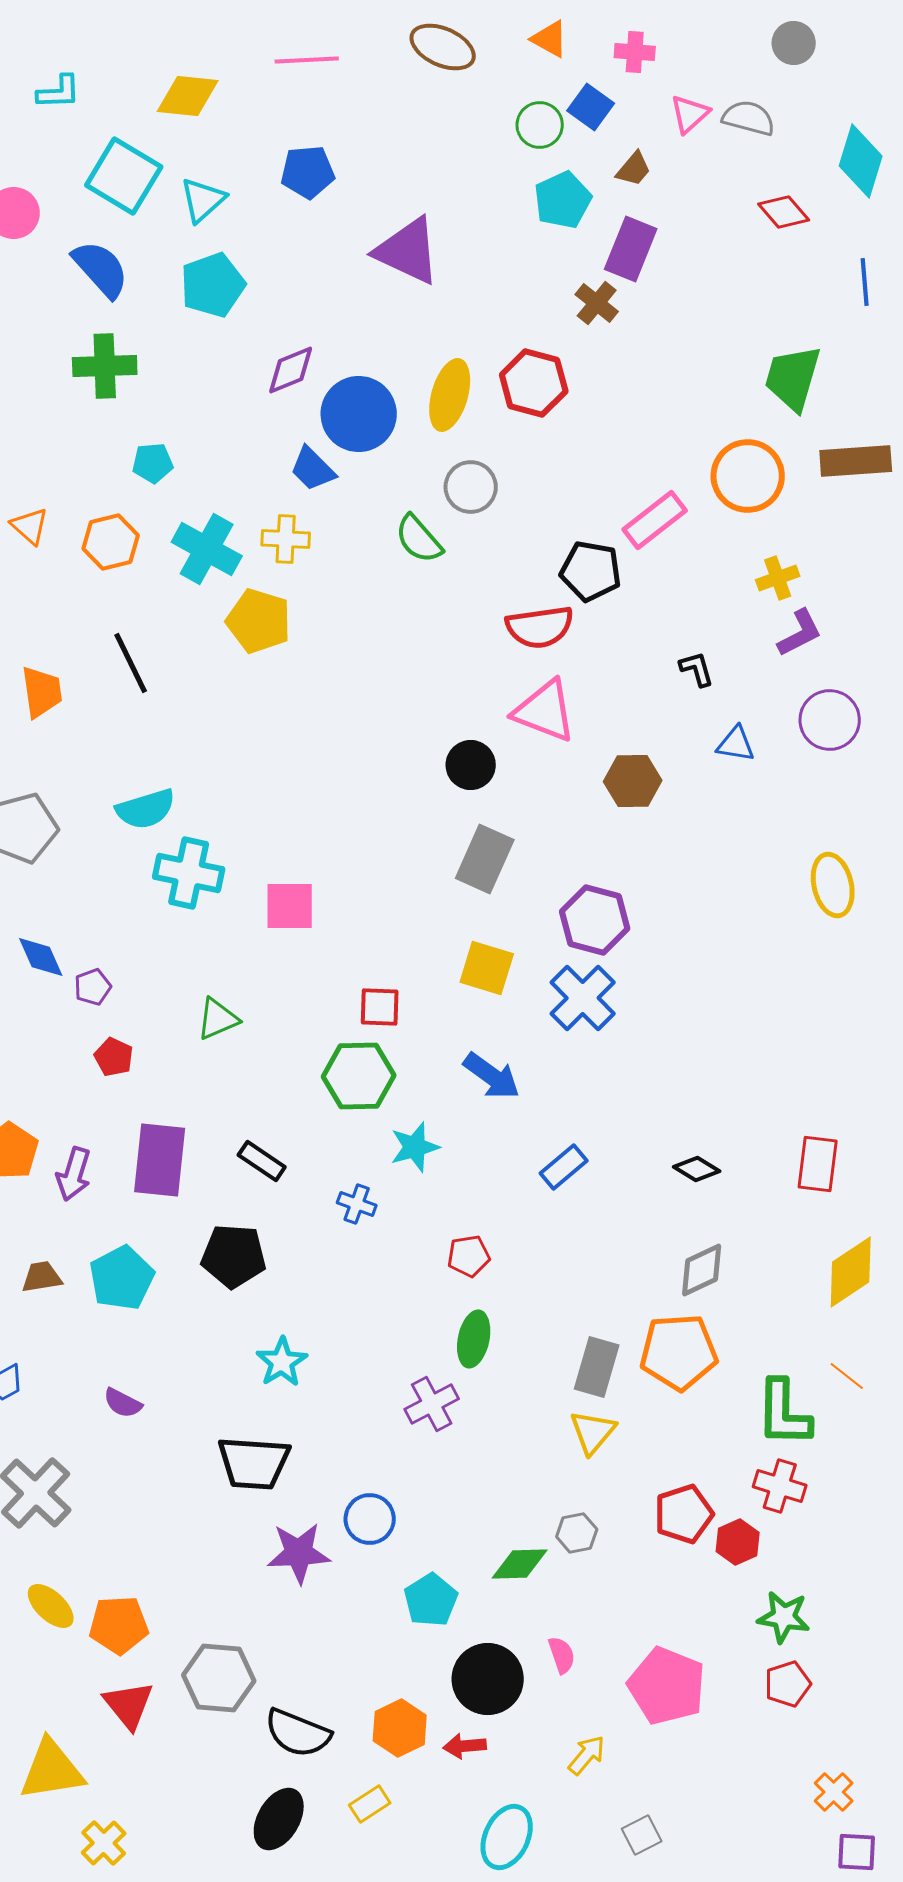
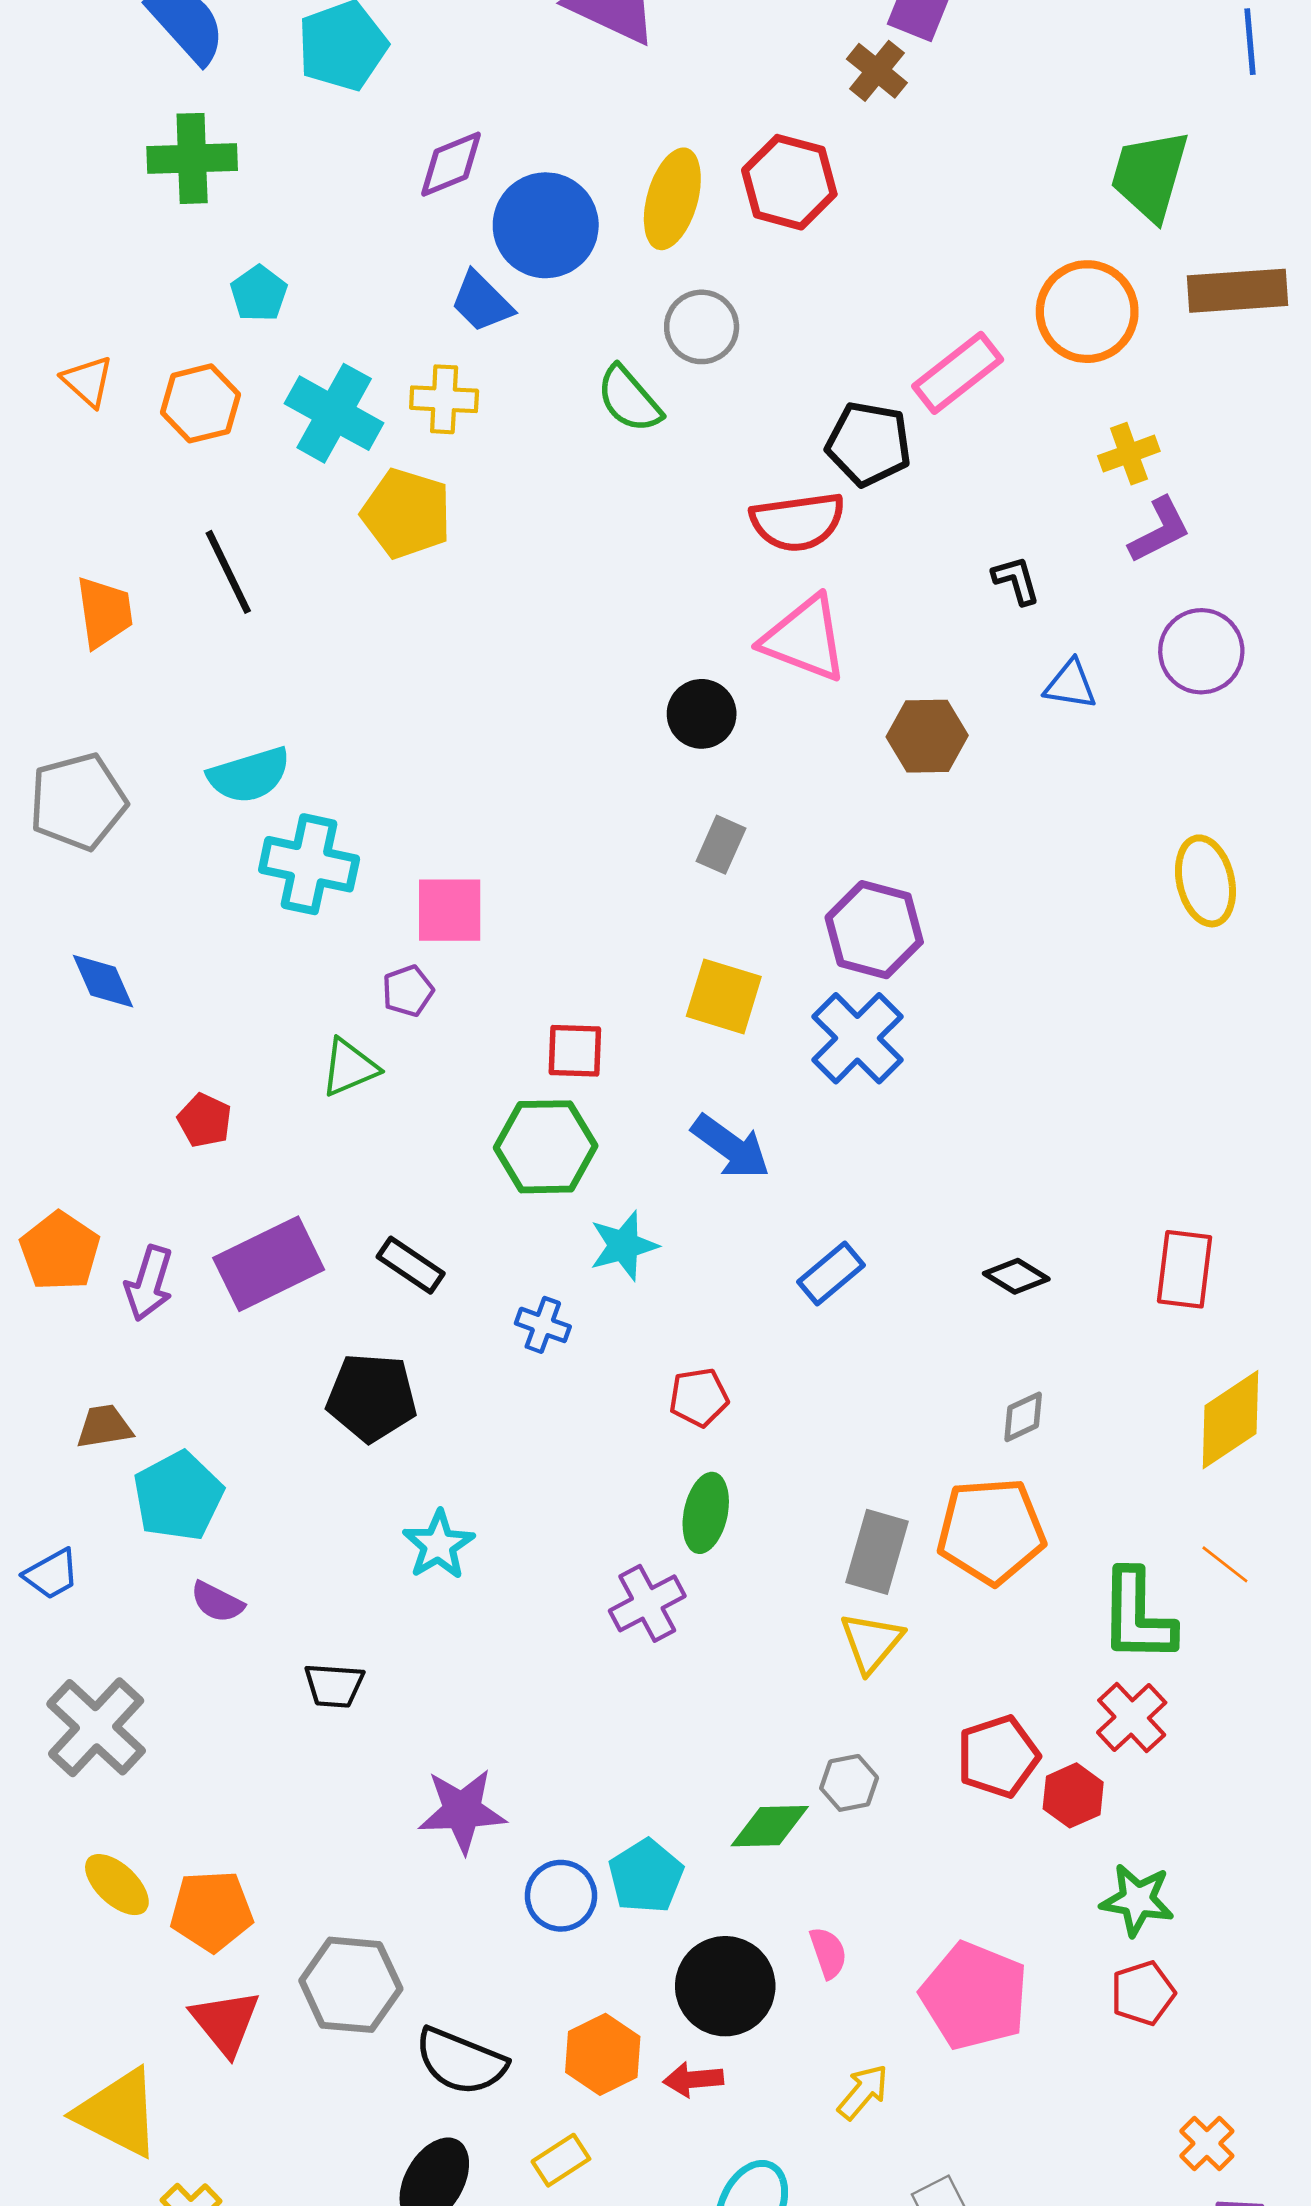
cyan pentagon: (153, 463) -> (259, 293), turned -30
gray rectangle: (485, 859) -> (721, 845), size x0.6
purple pentagon: (93, 987) -> (408, 991), moved
purple rectangle: (160, 1160) -> (269, 1264), turned 58
gray diamond: (702, 1270) -> (1023, 1417), size x0.7
cyan pentagon: (122, 1278) -> (178, 1496), moved
black trapezoid: (254, 1463) -> (334, 1685), moved, size x0.6
red cross: (780, 1486) -> (1132, 1718), turned 30
blue circle: (370, 1519) -> (561, 1896), moved
yellow triangle: (52, 1770) -> (118, 2113), turned 36

